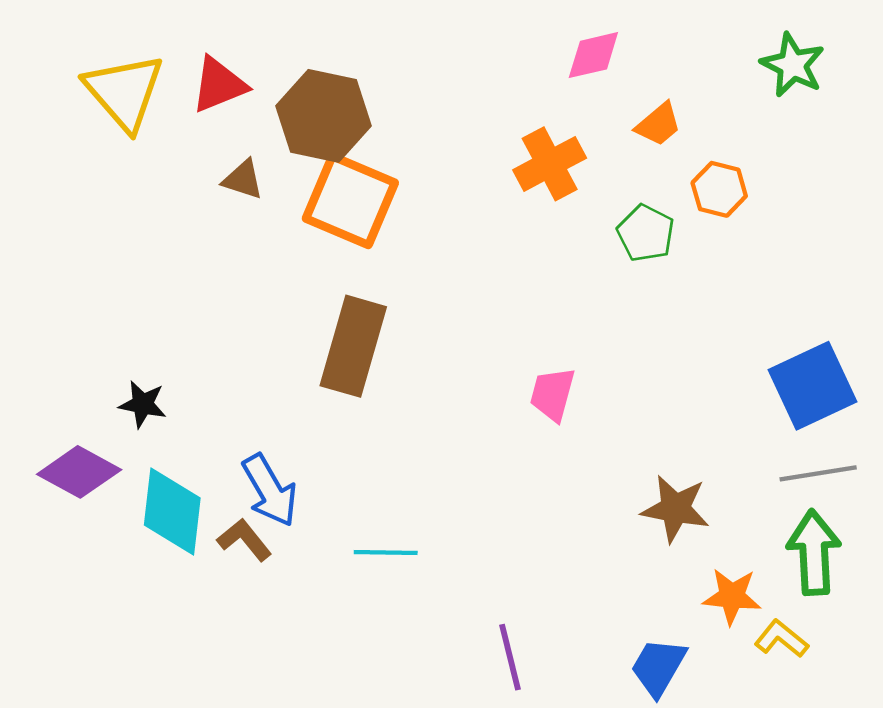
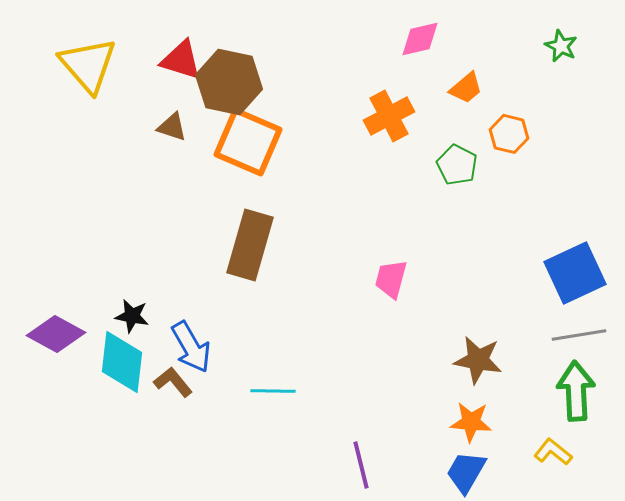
green star: (793, 65) -> (561, 46), size x0.7
red triangle: (219, 85) -> (181, 60), moved, turned 39
black star: (143, 404) -> (132, 316), moved
orange star: (732, 596) -> (471, 422), moved

